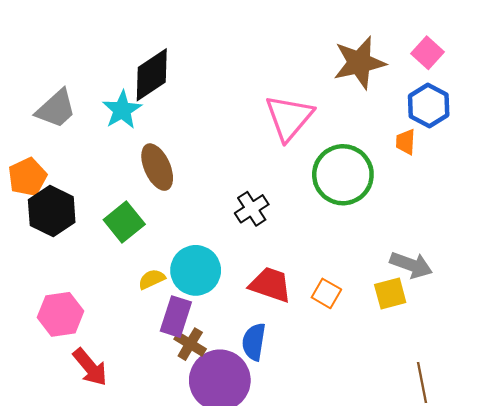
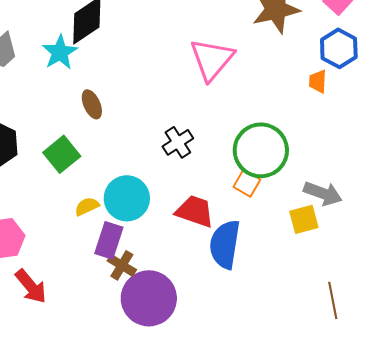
brown ellipse: (157, 167) -> (92, 104), size x0.7
green circle: (343, 175) -> (261, 150), moved
orange square: (326, 293) -> (247, 183), moved
blue semicircle: (254, 342) -> (225, 244), moved, size x1.4

